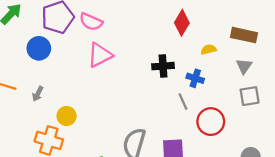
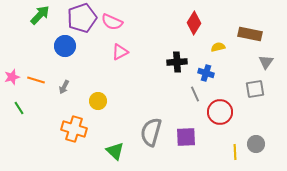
pink triangle: (100, 55) -> (120, 52), size x0.7
gray triangle: (244, 66) -> (266, 62), moved
yellow circle: (67, 116) -> (98, 101), moved

